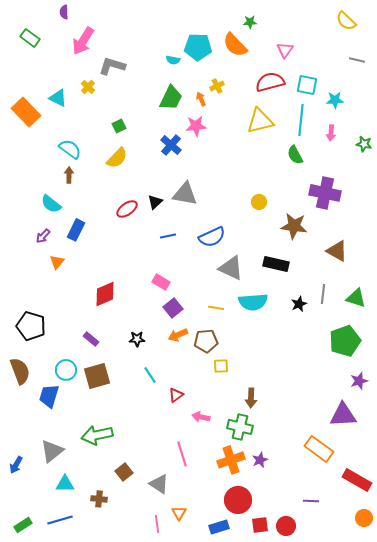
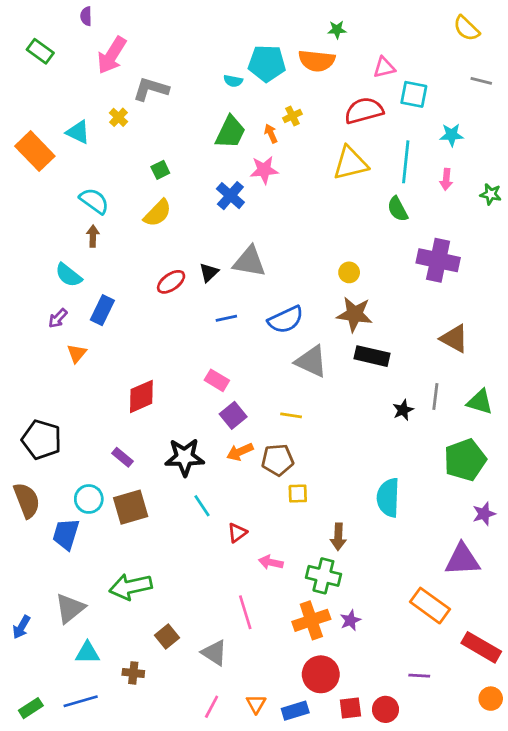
orange semicircle: (235, 45) -> (317, 61), turned -40
pink triangle: (285, 50) -> (384, 67), turned 42
cyan square: (307, 85) -> (414, 94), moved
brown star: (294, 226) -> (354, 314), moved
cyan semicircle: (253, 302) -> (388, 498), moved, turned 96
black star: (137, 339) -> (185, 457), size x1.8
orange triangle: (179, 513) -> (256, 704), moved
pink line: (157, 524) -> (212, 707), turned 36

